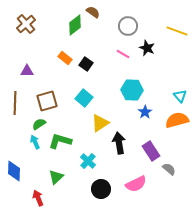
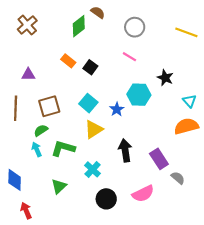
black star: (147, 48) -> (165, 78), moved
blue star: (145, 112) -> (117, 109), moved
yellow triangle: (100, 123) -> (94, 129), moved
red arrow: (38, 198) -> (26, 211), moved

